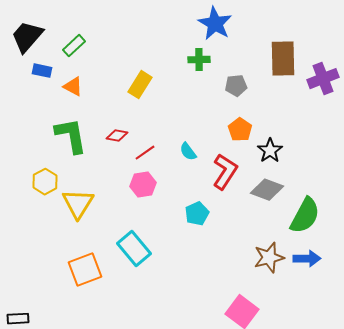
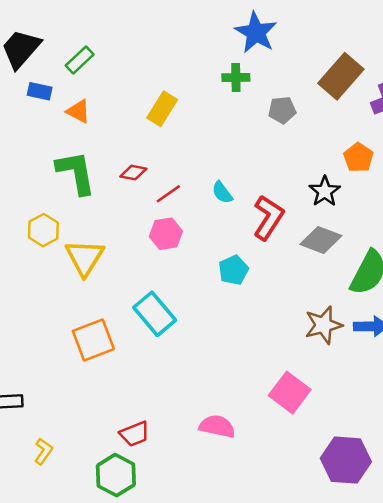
brown rectangle: (283, 59) -> (341, 76), turned 42
orange pentagon: (240, 130) -> (358, 158), moved

